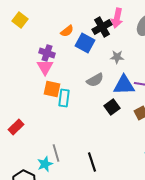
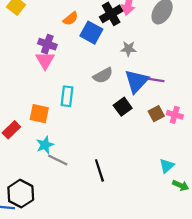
blue triangle: (124, 85) -> (137, 81), turned -45
orange square: (52, 89) -> (39, 114), moved
gray line: (56, 153) -> (58, 160), turned -48
cyan star: (45, 164) -> (45, 145), moved

